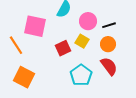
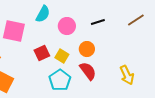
black line: (109, 25) -> (98, 22), moved
yellow square: (82, 41) -> (62, 56), moved

